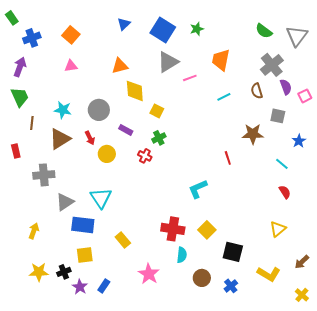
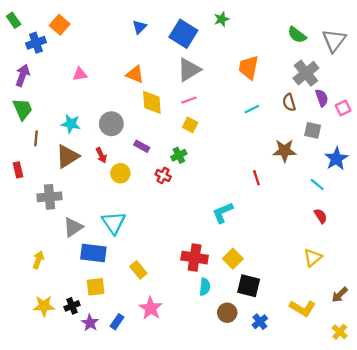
green star: (197, 29) -> (222, 19), moved
orange square: (71, 35) -> (60, 25), moved
orange triangle: (120, 66) -> (135, 74), turned 36
pink line: (190, 78) -> (189, 100), moved
yellow square: (157, 111) -> (190, 125), moved
blue star: (299, 141) -> (336, 159), size x1.5
black square: (233, 252) -> (249, 286), moved
pink star: (149, 274) -> (151, 308), moved

